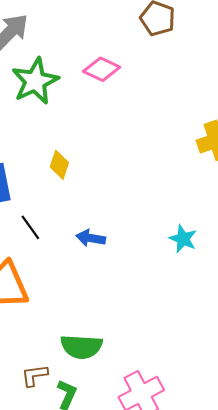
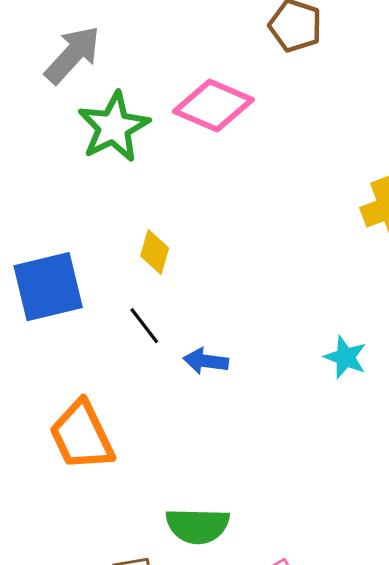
pink diamond: (102, 69) -> (213, 106), size x1.4
black line: (30, 227) -> (144, 326), moved

